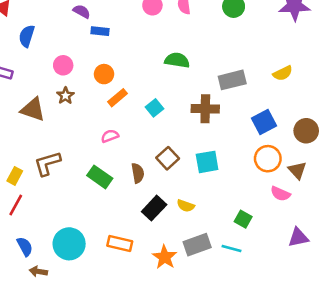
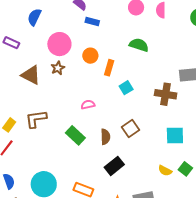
green semicircle: (177, 60) -> (139, 45), moved
pink circle: (63, 65) -> (59, 44), size x1.5
orange rectangle: (117, 98) -> (109, 68), moved, turned -42
cyan square: (207, 162) -> (175, 135), moved
yellow semicircle: (186, 206) -> (165, 171), moved
green square: (243, 219) -> (185, 169), moved

